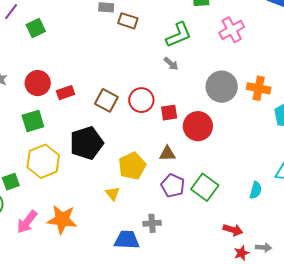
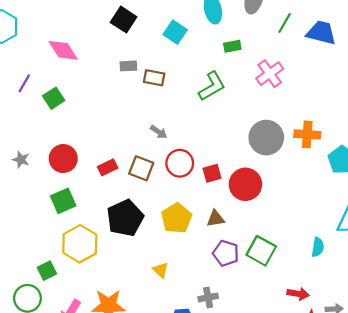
gray arrow: (171, 64) -> (159, 132), moved
red rectangle: (66, 93) -> (108, 167), moved
yellow pentagon: (132, 166) -> (176, 218), moved

